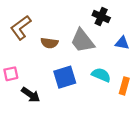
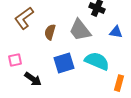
brown semicircle: (49, 43) -> (50, 32), turned 98
cyan semicircle: (101, 75) -> (97, 61), size x1.4
orange rectangle: (124, 86) -> (119, 83), moved

